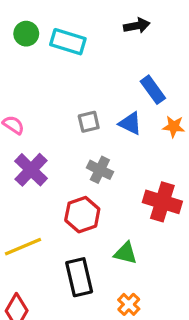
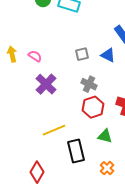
red hexagon: (82, 215) -> (93, 107), moved
yellow line: (23, 247) -> (54, 130), moved

